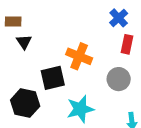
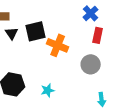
black square: (53, 78) -> (36, 31), moved
cyan star: (80, 109) -> (48, 90), moved, size x0.6

